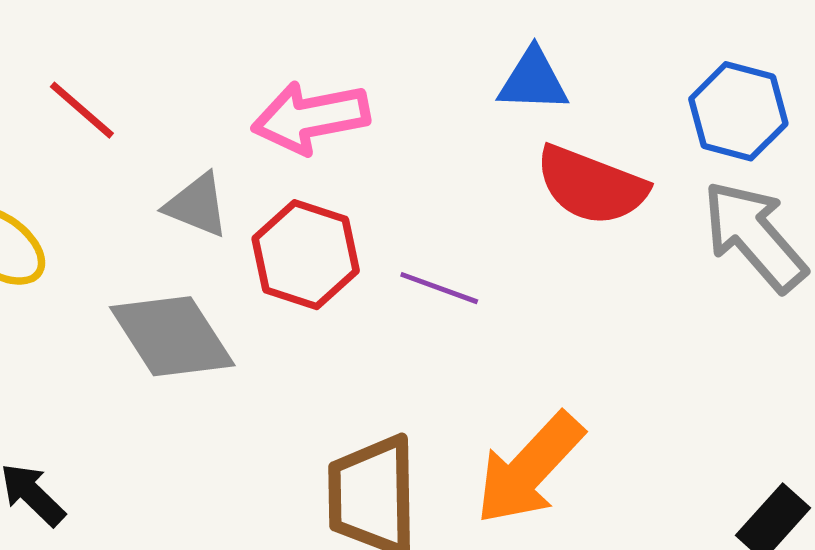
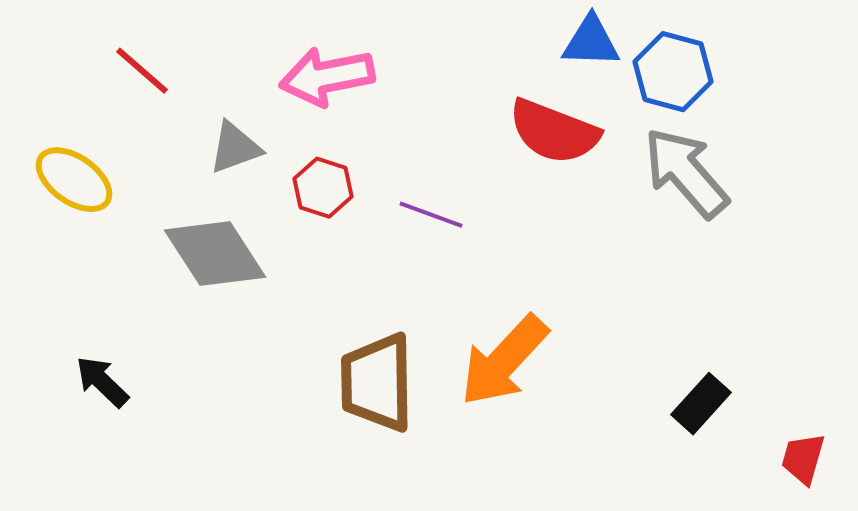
blue triangle: (533, 80) -> (591, 42), moved
gray triangle: (197, 205) -> (235, 148), turned -42
red hexagon: (306, 255) -> (323, 188), size x0.7

